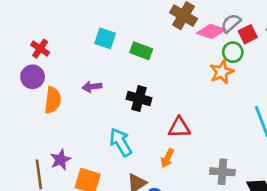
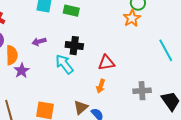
cyan arrow: (121, 142) -> (64, 64), moved
purple star: (61, 160) -> (22, 71), moved

